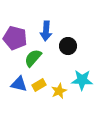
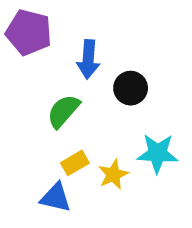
purple pentagon: (15, 38) -> (29, 32), moved
blue triangle: (19, 84) -> (56, 198), moved

